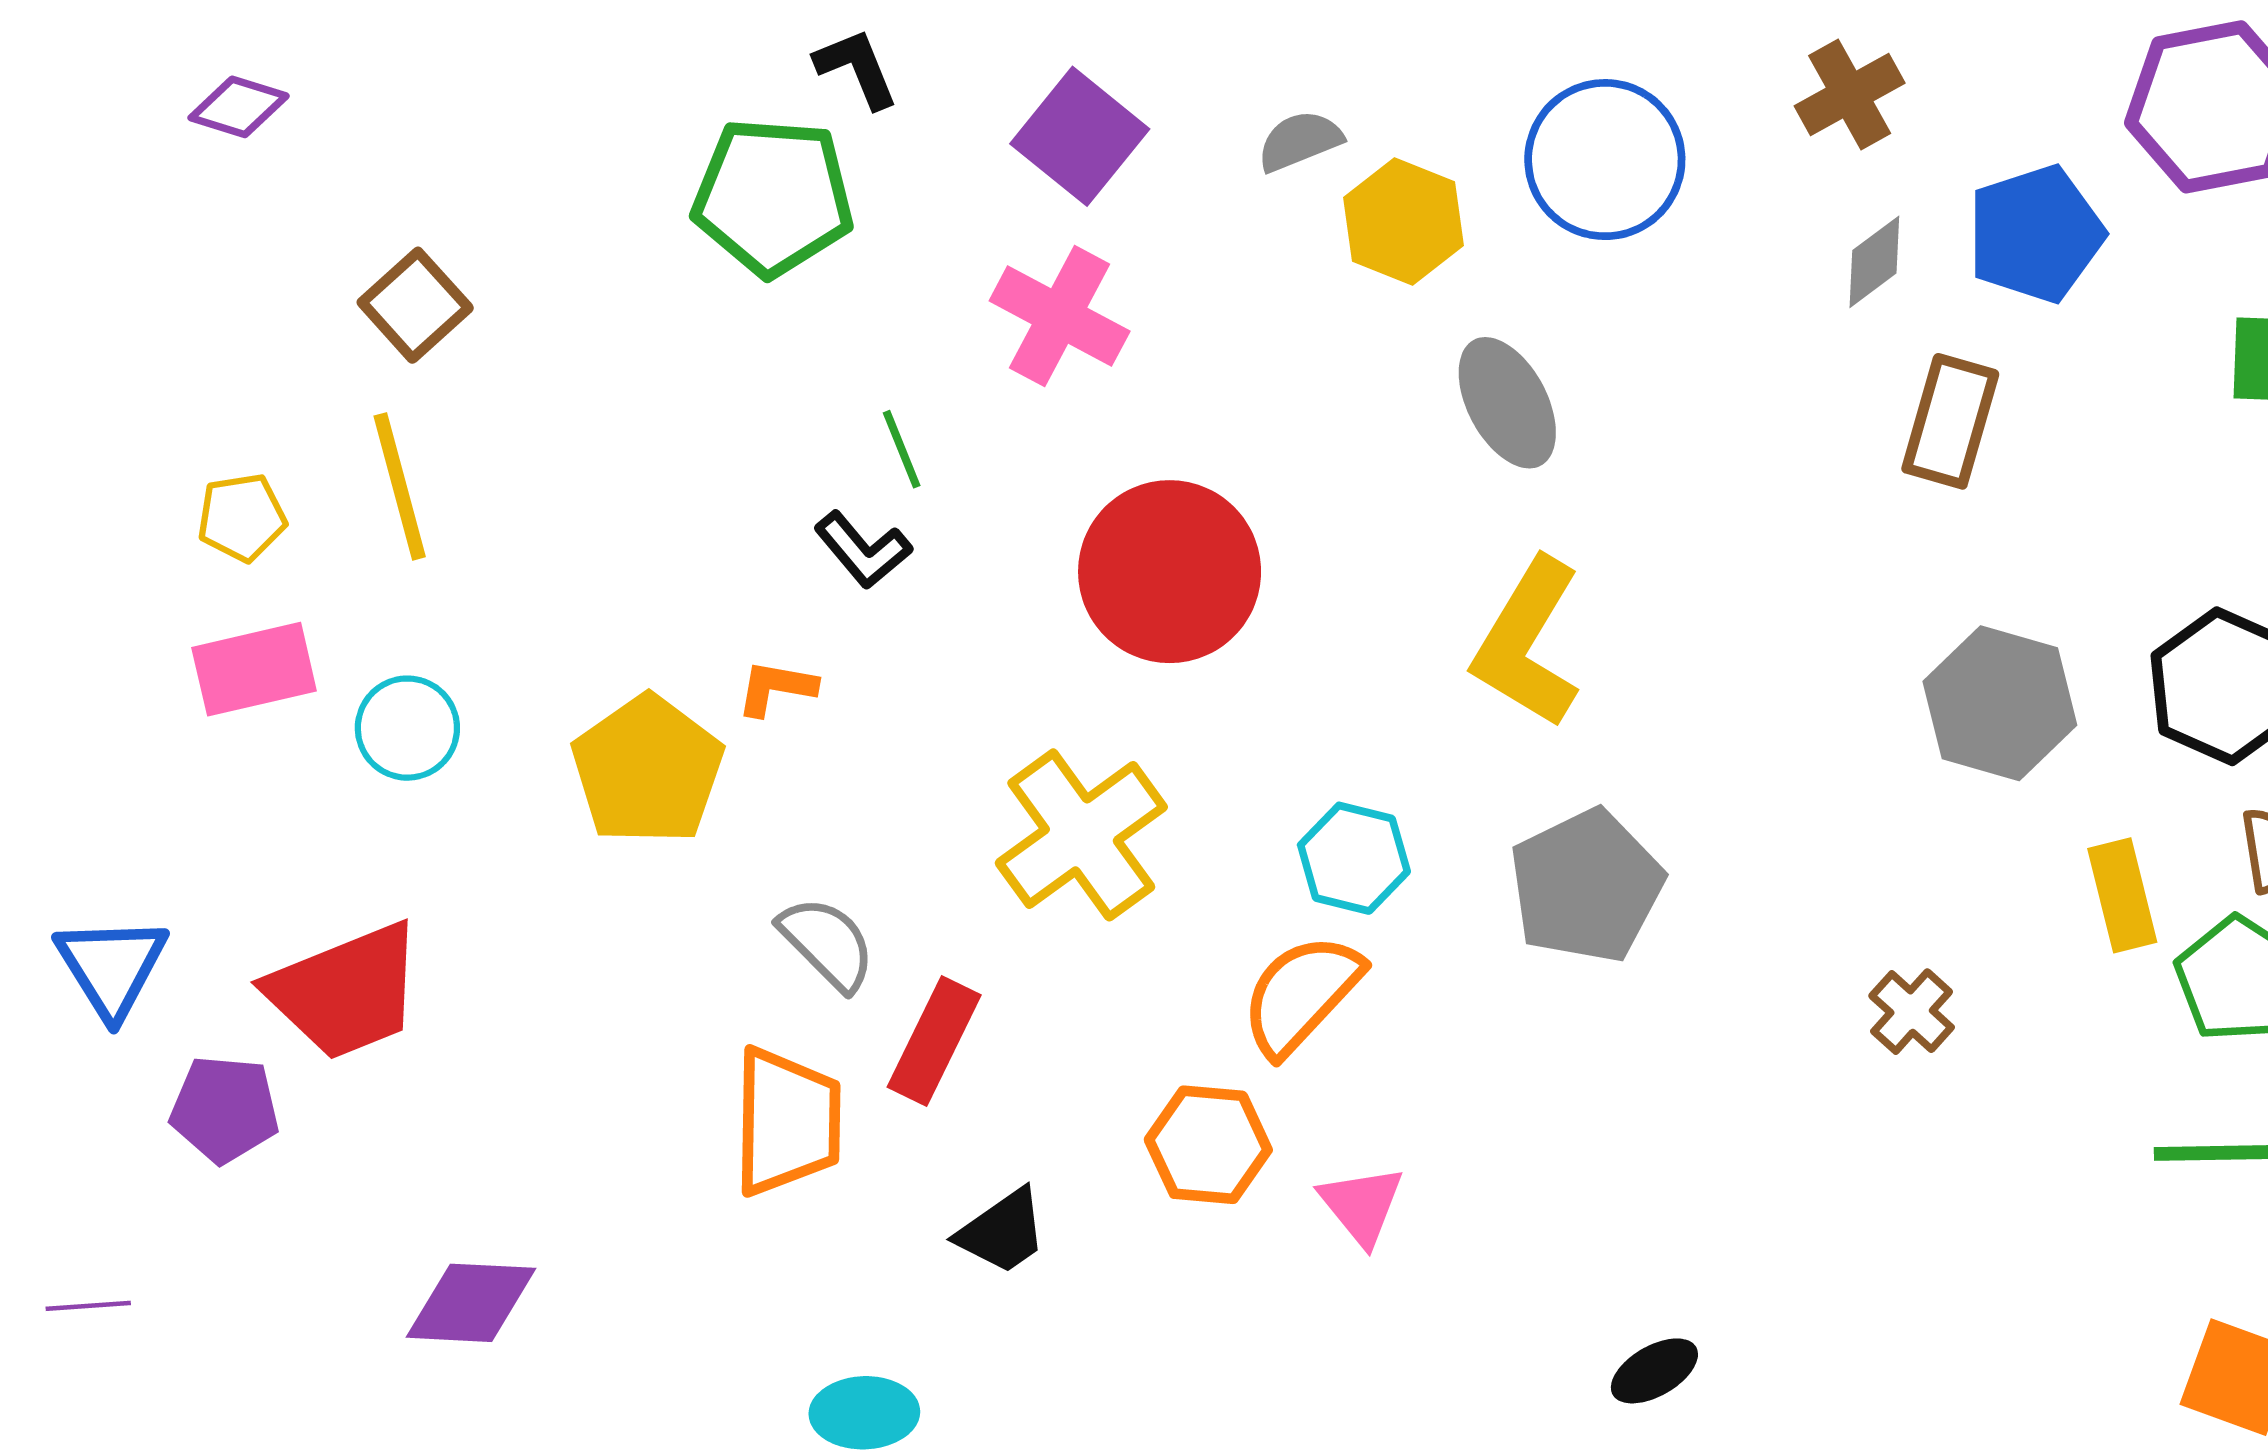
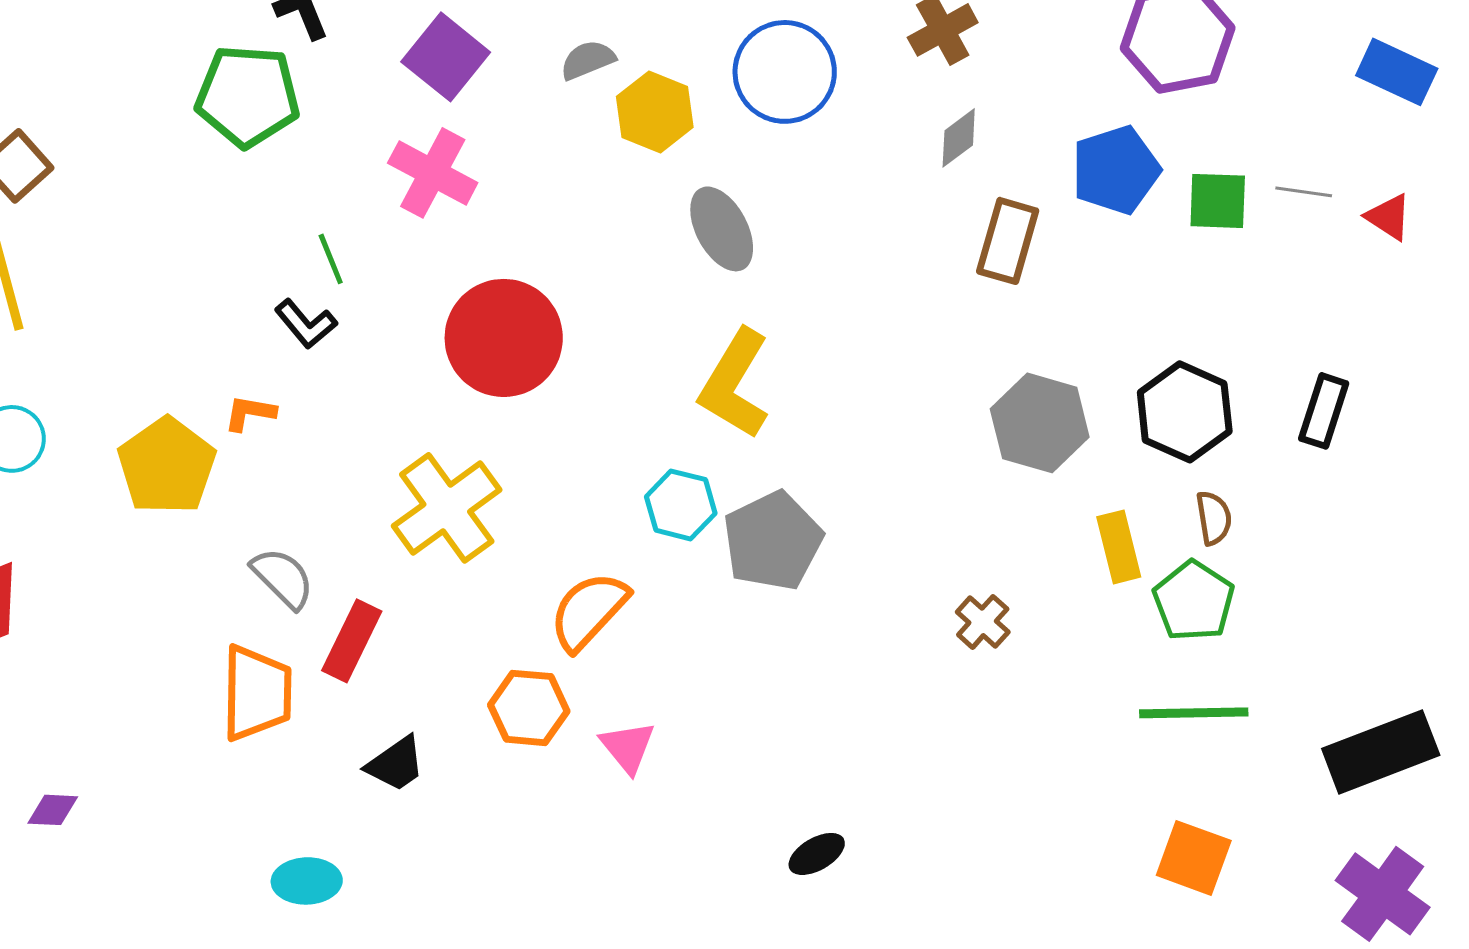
blue pentagon: (2036, 234) -> (1116, 170), moved
cyan hexagon: (1354, 858) -> (681, 505), moved
purple diamond: (471, 1303) -> (53, 810), size x0.6

